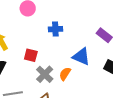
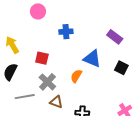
gray cross: (45, 74) -> (47, 82), moved

